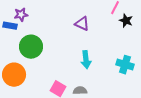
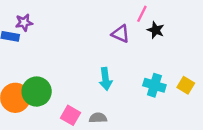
purple triangle: (82, 24) -> (121, 34), moved
green circle: (31, 47) -> (37, 92), moved

